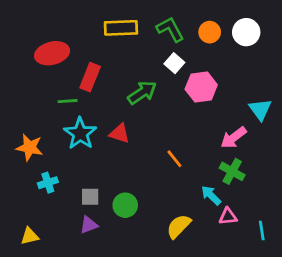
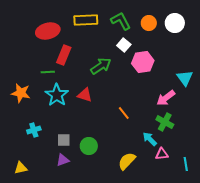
red ellipse: (52, 53) -> (48, 31), moved
orange star: (30, 147) -> (21, 93), moved

